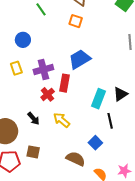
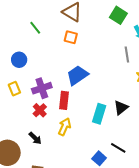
red cross: (48, 94) -> (40, 110), moved
yellow arrow: (62, 120) -> (65, 127), moved, turned 78
black line: (110, 121) -> (118, 148), moved, turned -42

